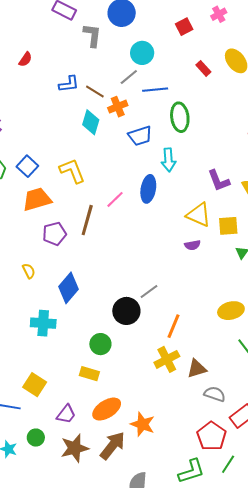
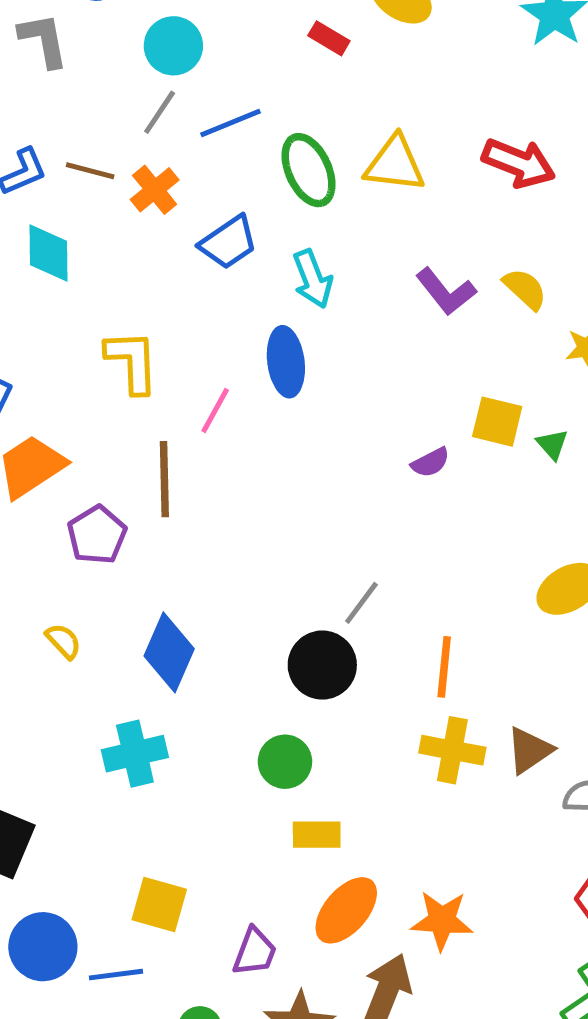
cyan diamond: (91, 122) -> (48, 253), moved
yellow L-shape: (72, 171) -> (132, 362), moved, turned 36
yellow triangle: (199, 215) -> (395, 164), moved
yellow square: (228, 226) -> (497, 422), moved, turned 35
yellow cross: (167, 359) -> (452, 750), turned -35
yellow rectangle: (89, 374) -> (317, 835), moved

